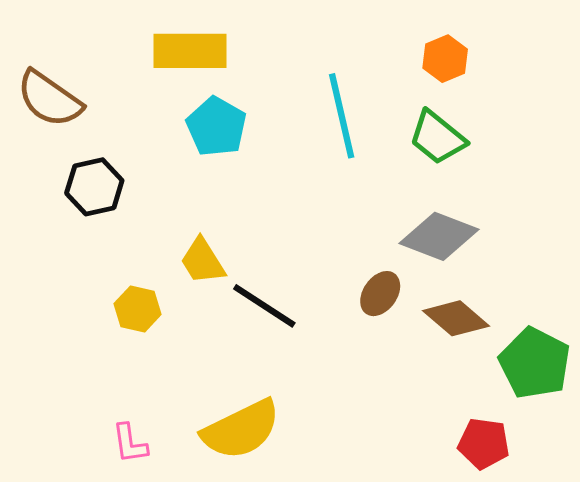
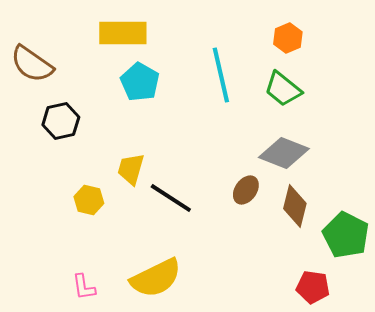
yellow trapezoid: (202, 261) -> (131, 169), turned 48
brown diamond: (456, 318) -> (295, 206), turned 63

